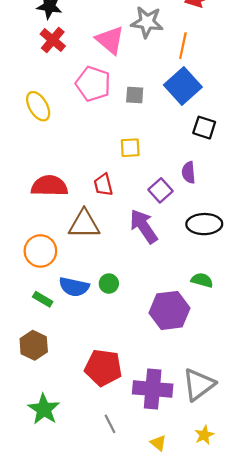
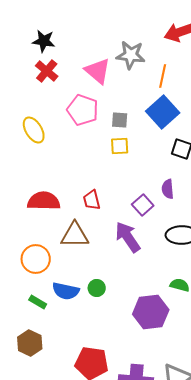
yellow square: (130, 148) -> (120, 146), moved

